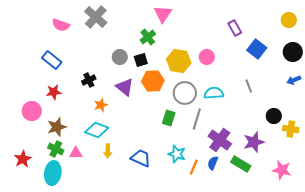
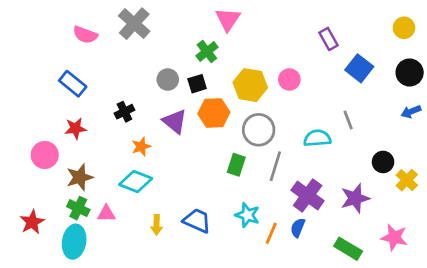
cyan semicircle: (214, 93) -> (317, 138), moved
yellow cross: (291, 129) -> (407, 180), turned 35
yellow arrow: (108, 151) -> (157, 225), moved
green rectangle: (241, 164) -> (348, 249), moved

